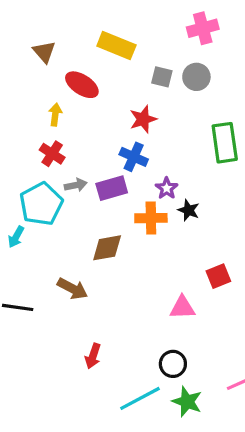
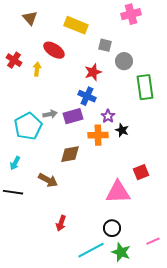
brown triangle: (44, 52) -> (30, 18), moved
gray circle: (196, 77) -> (124, 61), moved
red cross: (52, 154) -> (14, 60), moved
cyan arrow: (16, 237) -> (15, 163), moved
pink triangle: (182, 307) -> (118, 192), size x1.5

